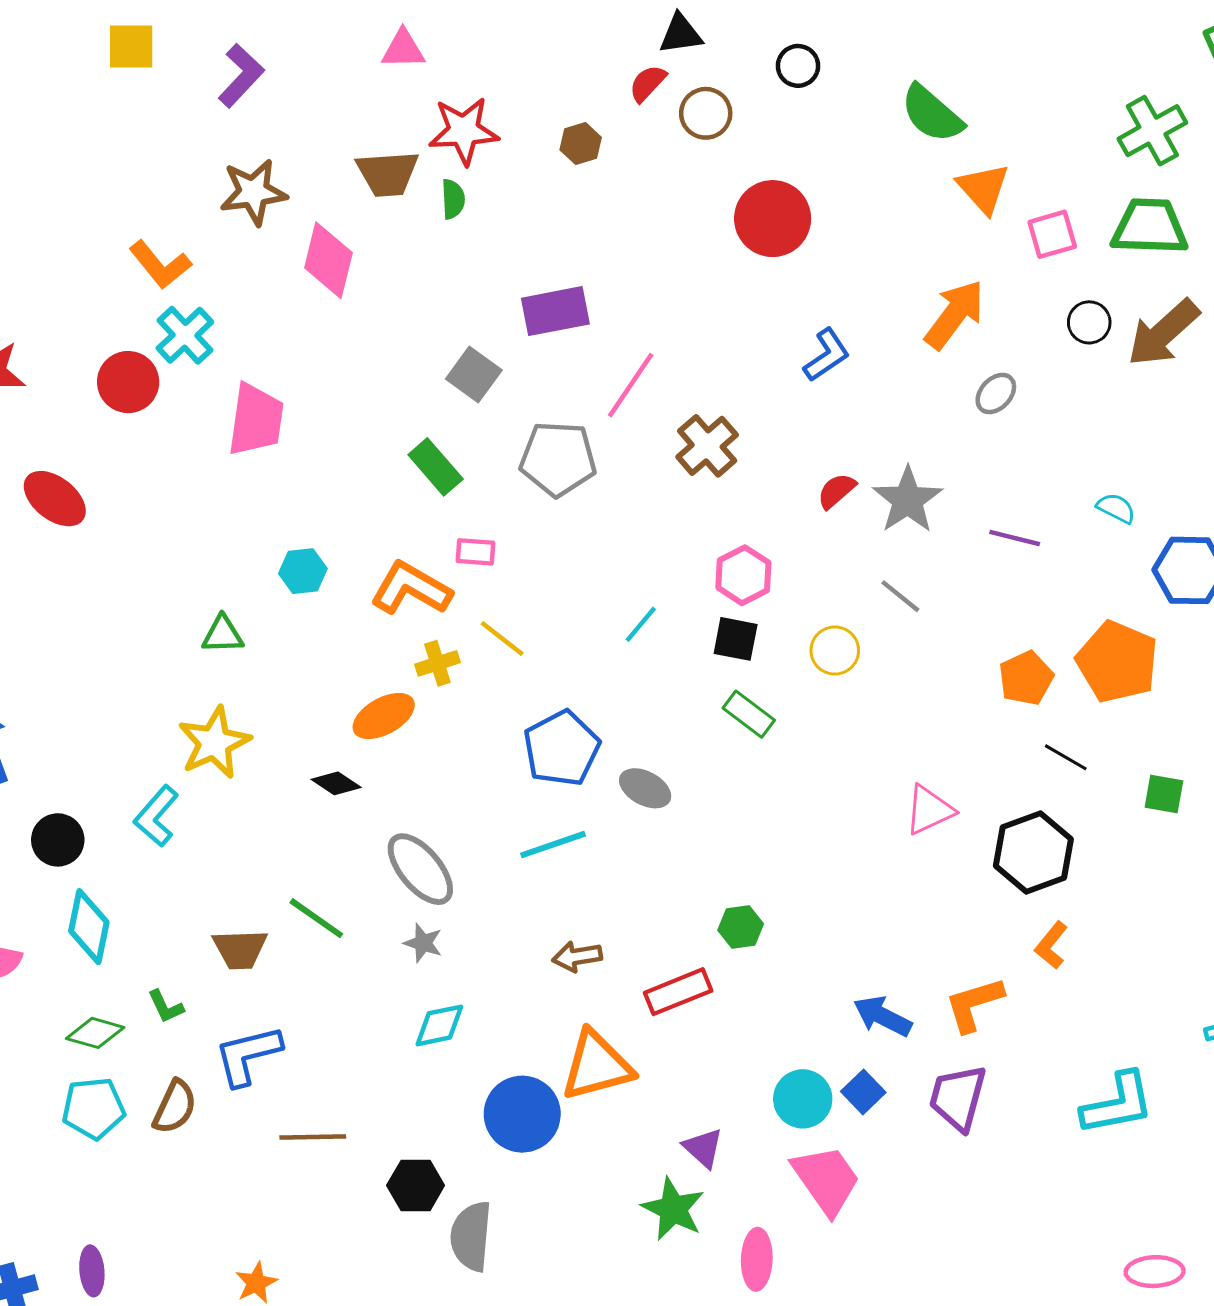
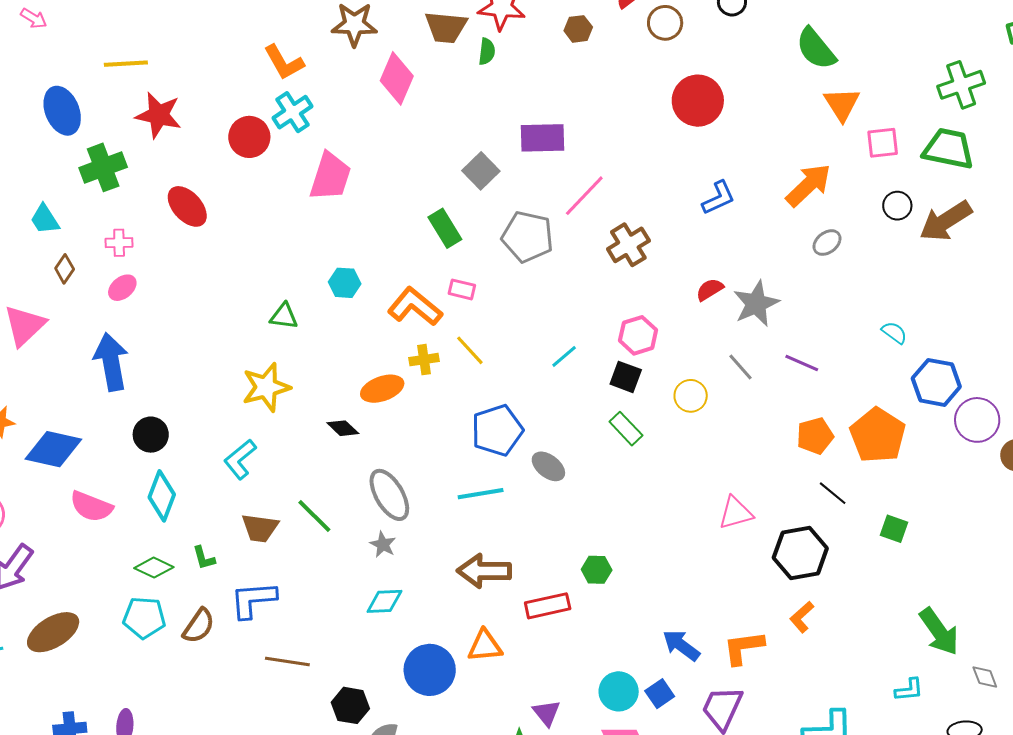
purple line: (1015, 538) -> (802, 363), moved
cyan L-shape: (156, 816) -> (240, 459), moved
brown arrow: (577, 956) -> (484, 571), size x1.6
orange triangle: (597, 1066) -> (485, 646), size x0.7

